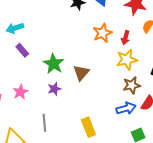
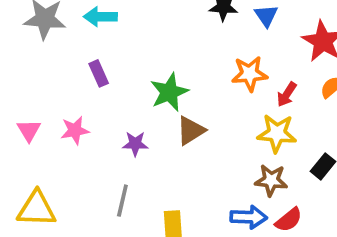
purple rectangle: (22, 50) -> (99, 73), moved
green star: (54, 64) -> (169, 92), moved
gray line: (44, 123) -> (122, 201), moved

